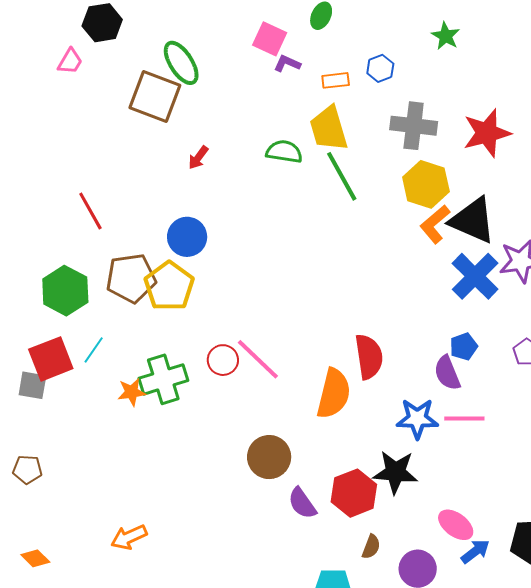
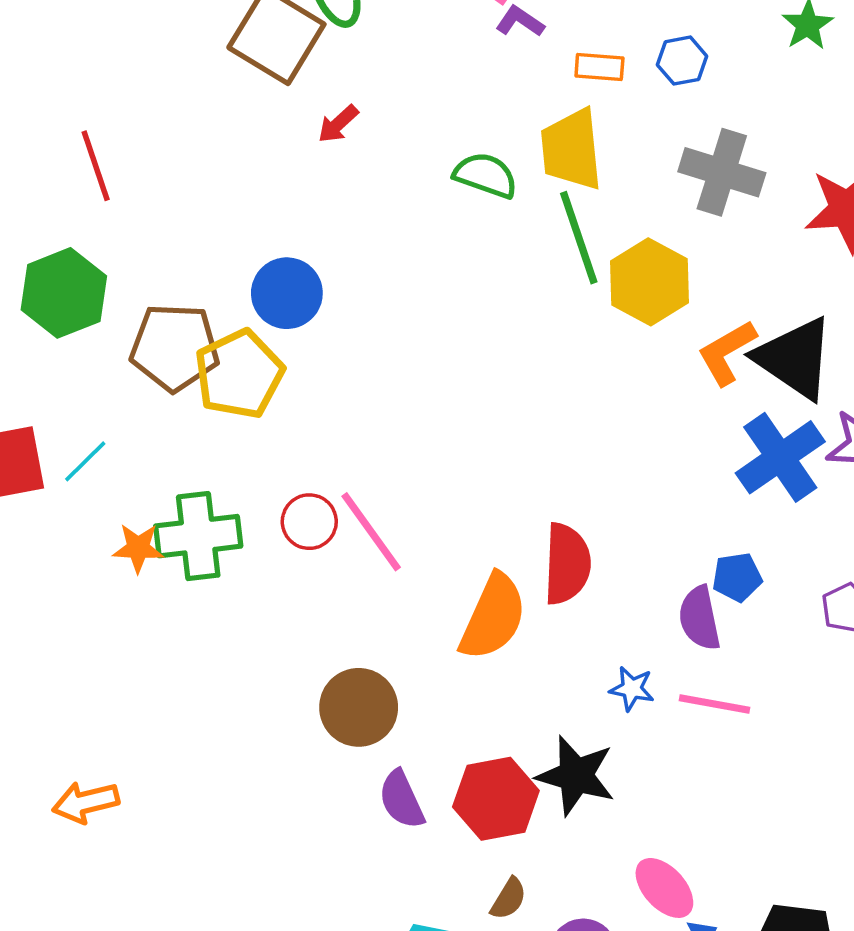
red arrow: (198, 158) -> (338, 124), moved
yellow hexagon: (426, 184) -> (649, 282), moved
red line: (90, 211) -> (96, 166), moved
green hexagon: (65, 291) -> (64, 293), moved
blue star: (417, 419) -> (632, 689), size x0.6

